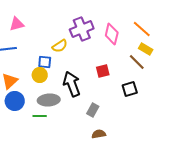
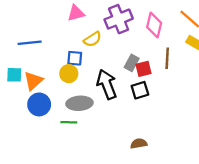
pink triangle: (17, 24) -> (76, 13), moved
brown line: (137, 62) -> (167, 58), moved, turned 48
black square: (130, 89) -> (140, 90), moved
gray rectangle: (93, 110) -> (132, 63), moved

